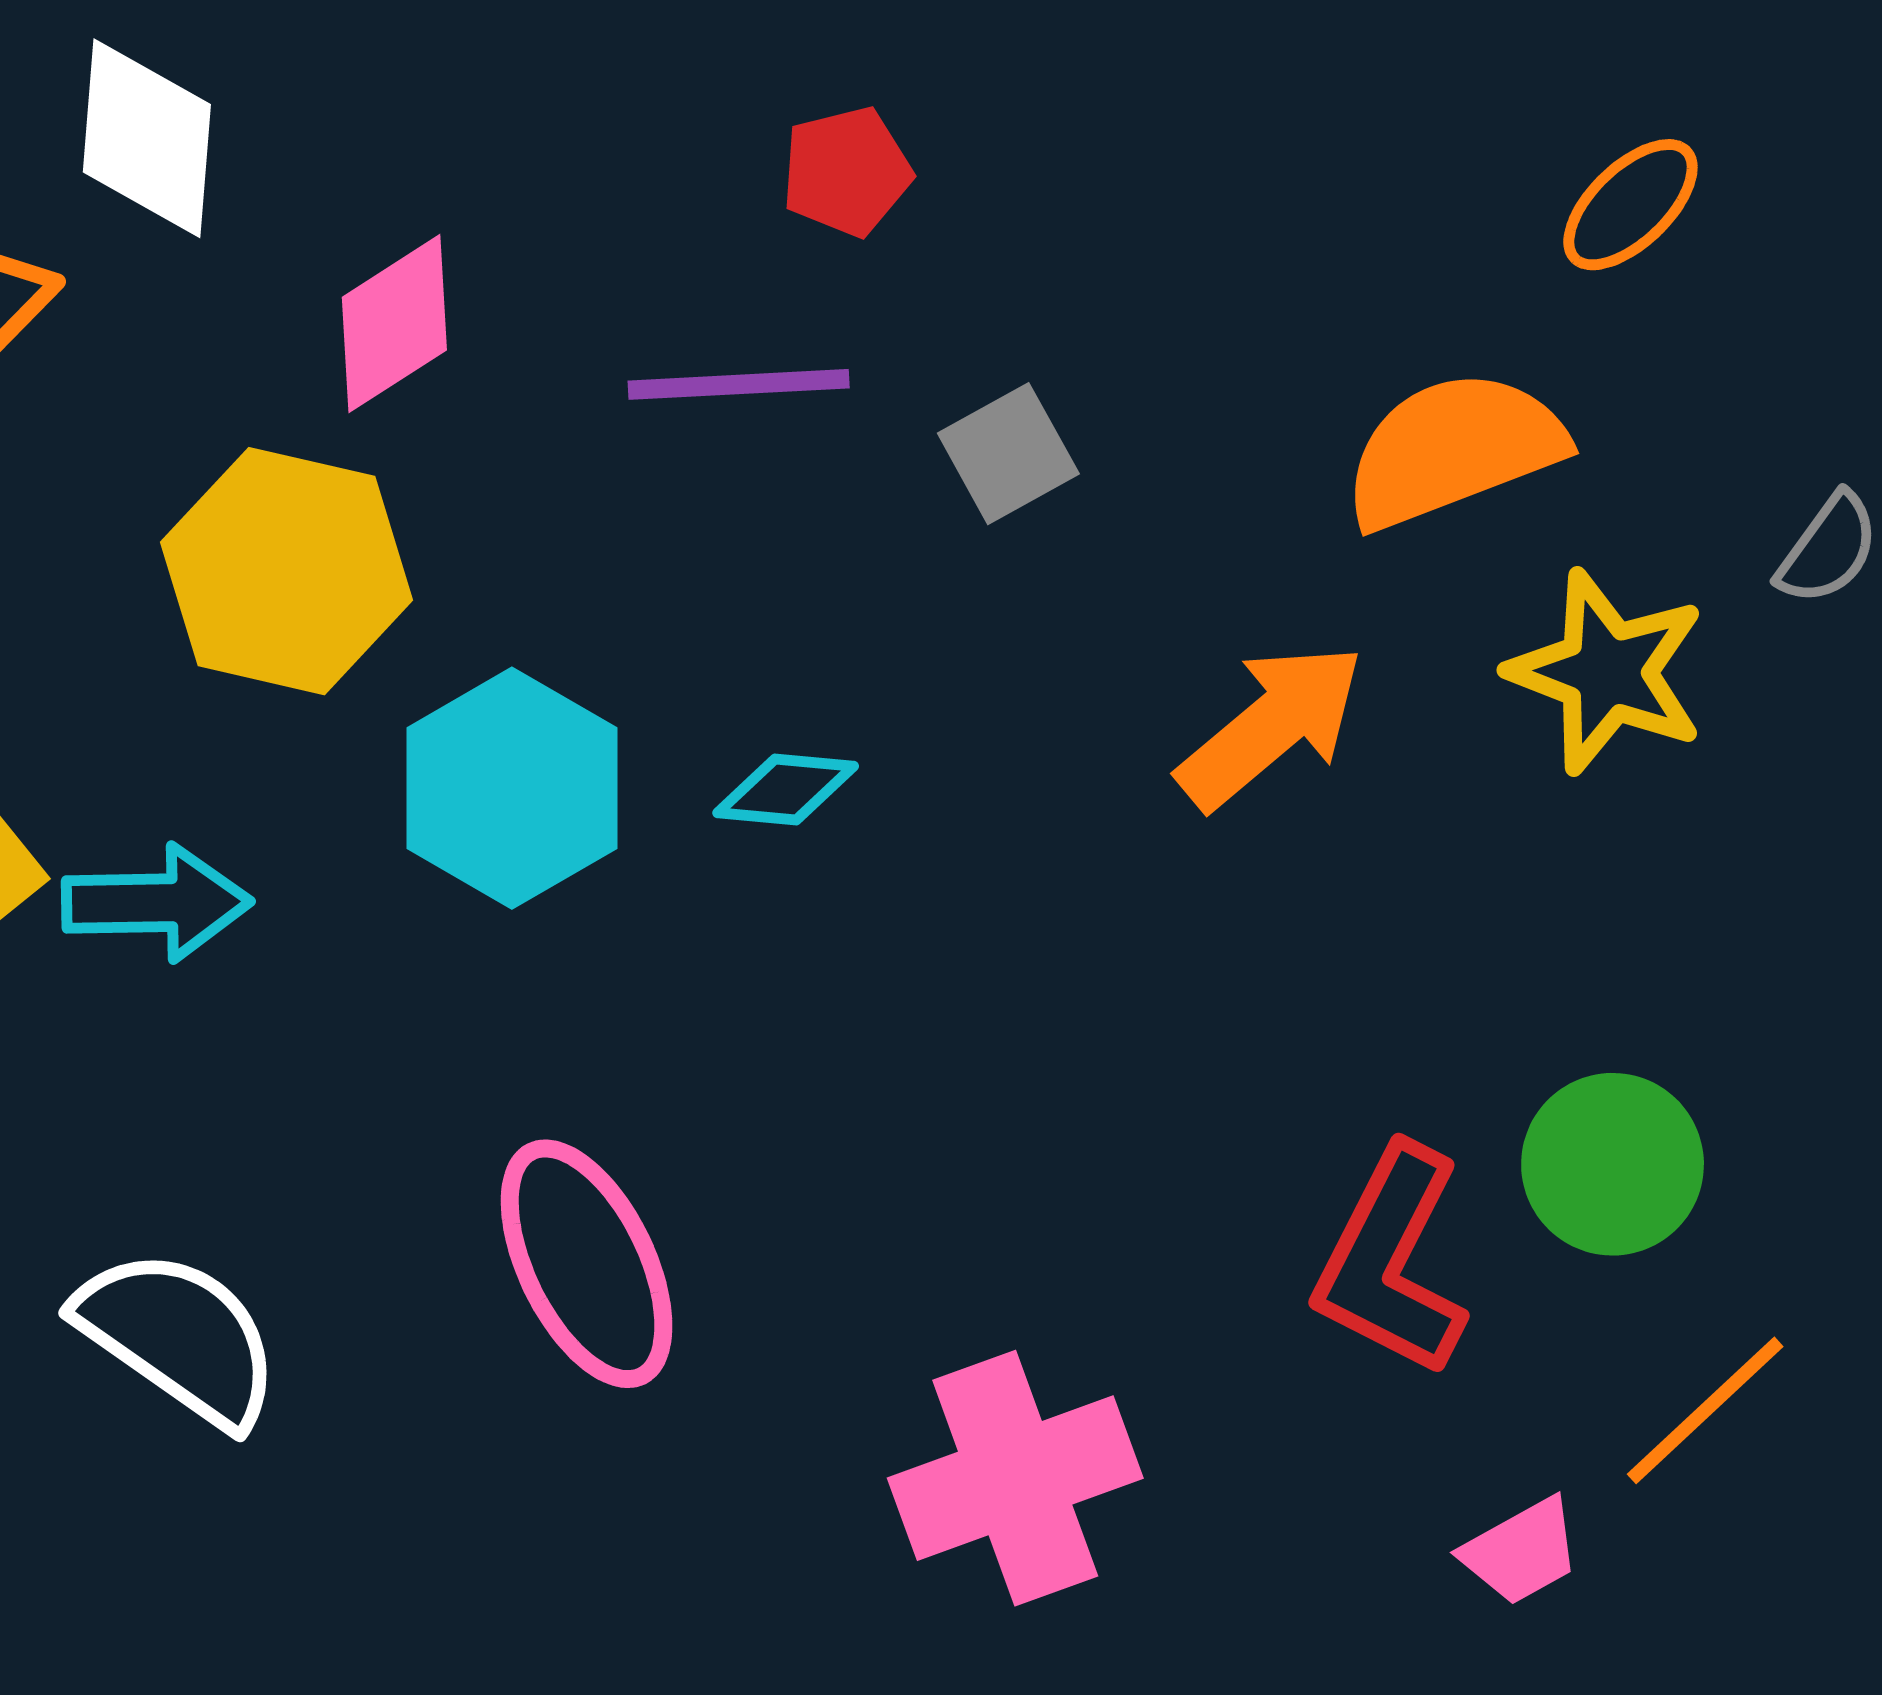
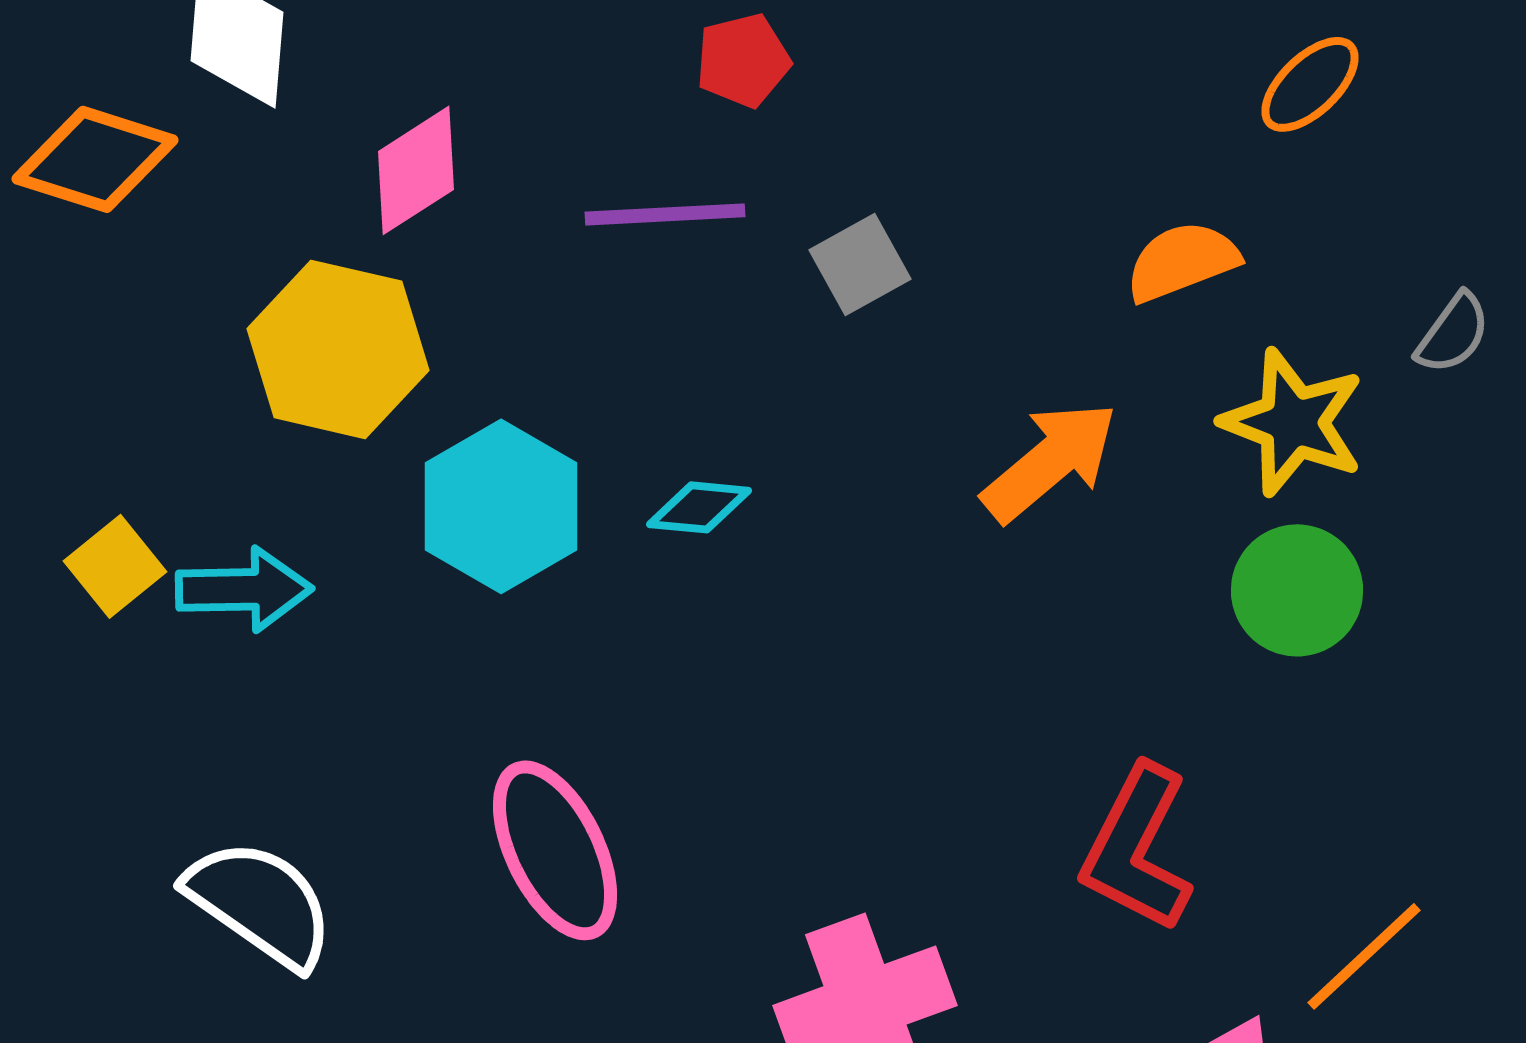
orange semicircle: (1454, 449) -> (1182, 261), size x0.7
green circle: (1613, 1164) -> (1297, 590), moved

